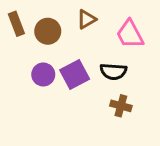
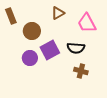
brown circle: (48, 31) -> (32, 31), moved
purple circle: (43, 74) -> (30, 58), moved

